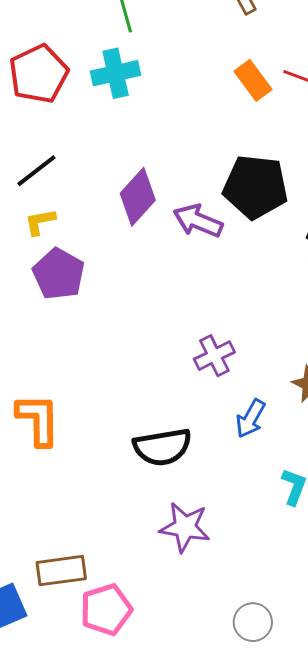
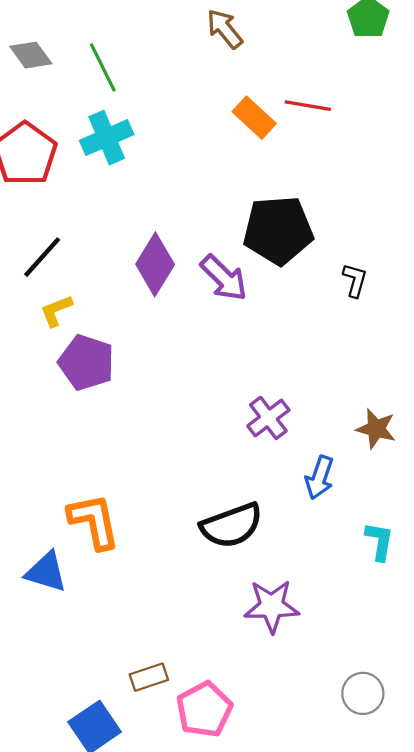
purple arrow: (198, 221) -> (224, 278), turned -147
brown rectangle: (61, 571) -> (149, 677), size x0.7

